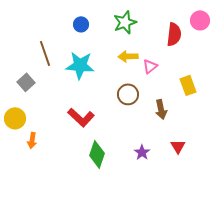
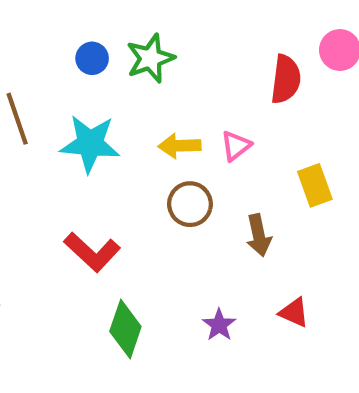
green star: (125, 22) -> (150, 58), moved
yellow arrow: (128, 56) -> (180, 146), moved
red triangle: (178, 146) -> (294, 312), turned -35

